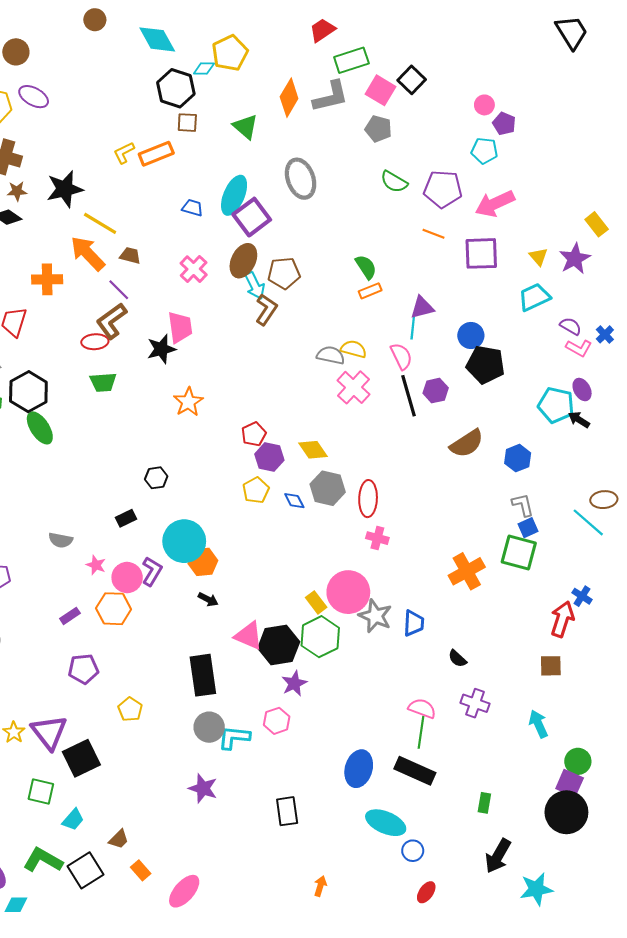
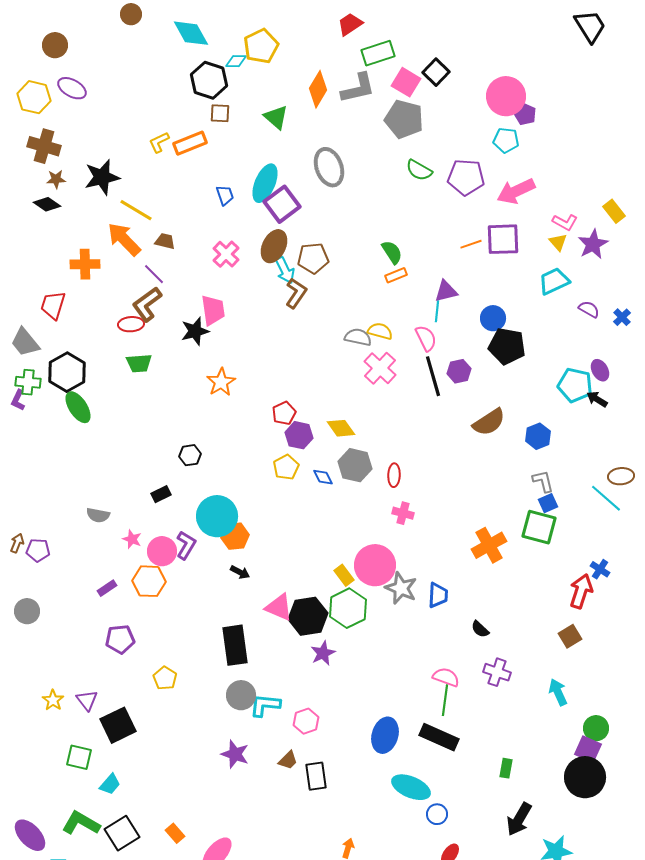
pink circle: (484, 105) -> (506, 96), size x2.0
gray pentagon: (378, 129) -> (404, 119), size x1.5
blue trapezoid: (193, 208) -> (225, 195), turned 55
orange line: (433, 234) -> (471, 244), moved, turned -40
pink L-shape: (579, 348) -> (565, 222), moved
red ellipse: (368, 499) -> (394, 475), size x0.7
brown square: (551, 666) -> (570, 636), turned -30
pink hexagon: (277, 721) -> (306, 721), moved
purple triangle: (49, 732) -> (87, 700), size x0.6
brown trapezoid: (119, 839) -> (288, 760), moved

